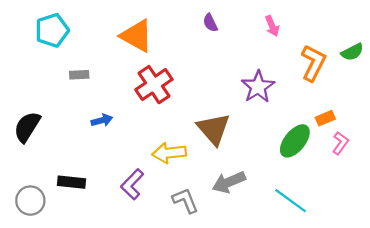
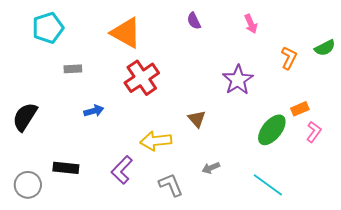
orange L-shape: (313, 63) -> (289, 58), size x0.7
brown triangle: (214, 129) -> (197, 119), size x0.6
gray arrow: (229, 182) -> (211, 168), size x0.6

